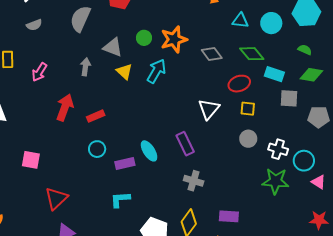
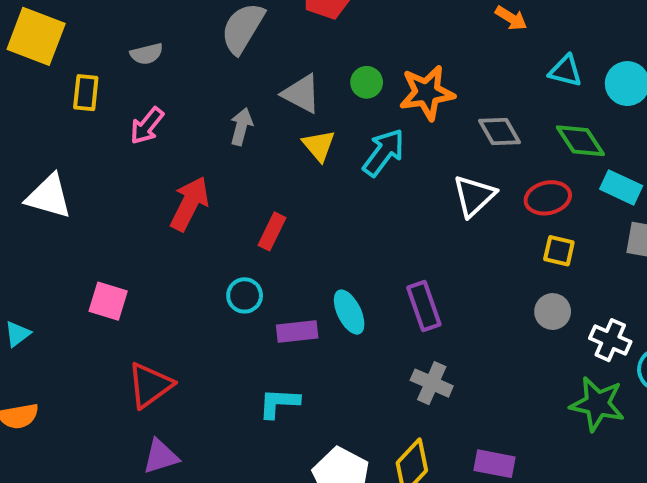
gray semicircle: (34, 25) -> (147, 54), moved
white triangle: (209, 109) -> (474, 196), moved
red rectangle: (96, 116) -> (272, 231), moved, turned -48

